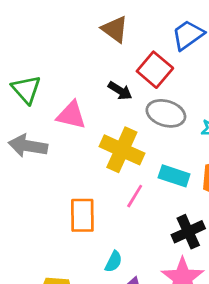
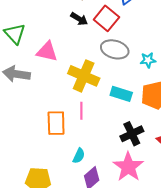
black arrow: (120, 91) -> (79, 19), moved
pink line: (135, 196) -> (81, 111), moved, turned -30

